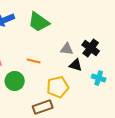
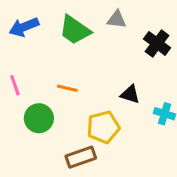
black cross: (91, 48) -> (157, 43), moved
gray triangle: (67, 49) -> (117, 20), moved

